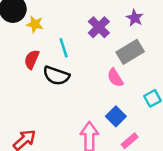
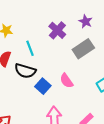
pink semicircle: (115, 78) -> (66, 81), moved
blue square: (116, 116) -> (43, 86), moved

